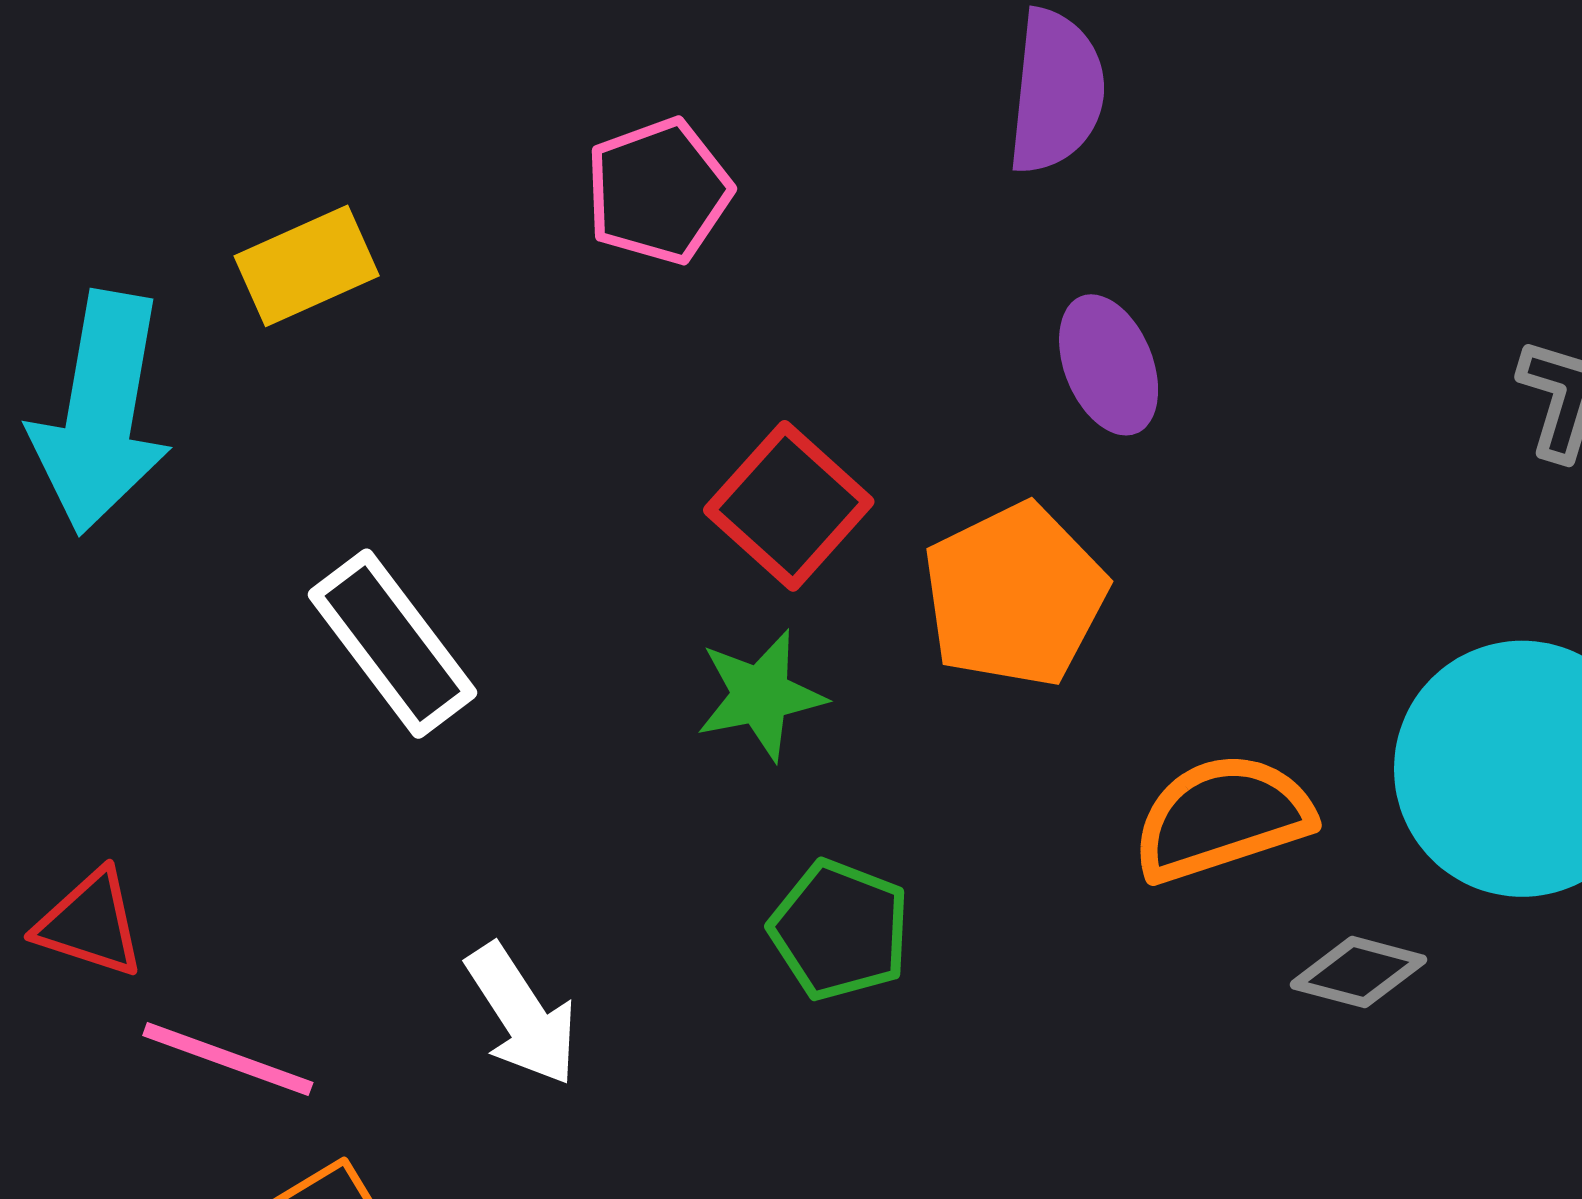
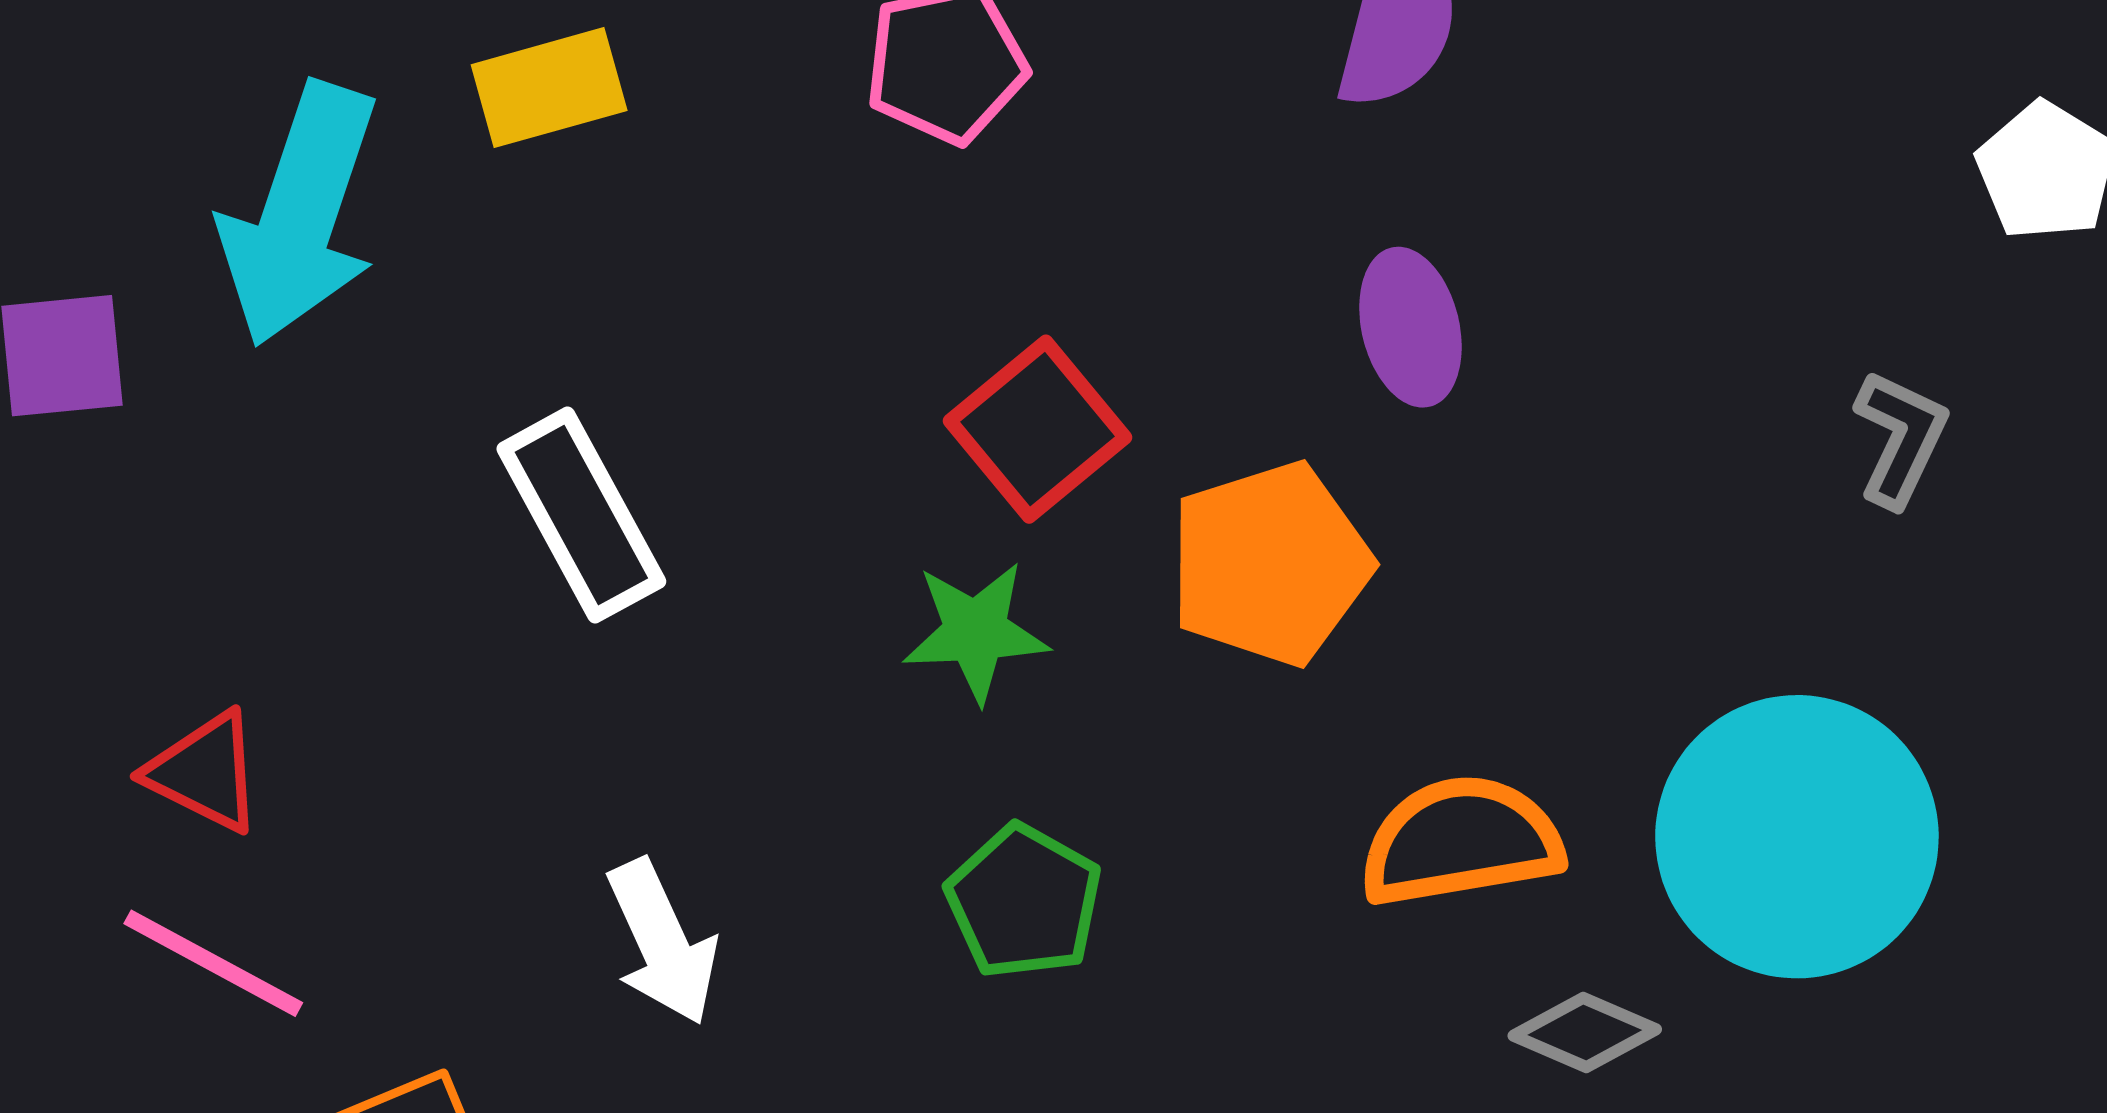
pink line: (228, 1059) -> (213, 963), moved

